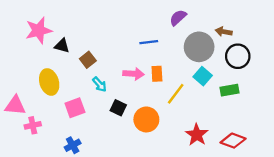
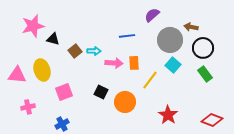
cyan arrow: (100, 84) -> (94, 51), moved, turned -48
green rectangle: (230, 90) -> (205, 74), moved, turned 63
pink triangle: (15, 105) -> (17, 75), moved
red diamond: (233, 141) -> (212, 120), moved

